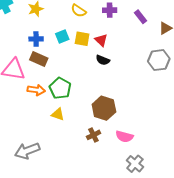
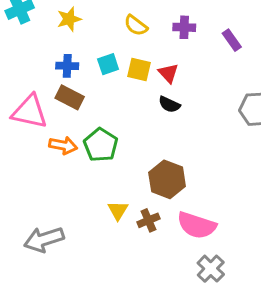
yellow triangle: (58, 114) -> (118, 210), moved, turned 40
pink semicircle: (124, 137) -> (197, 225), size x1.4

